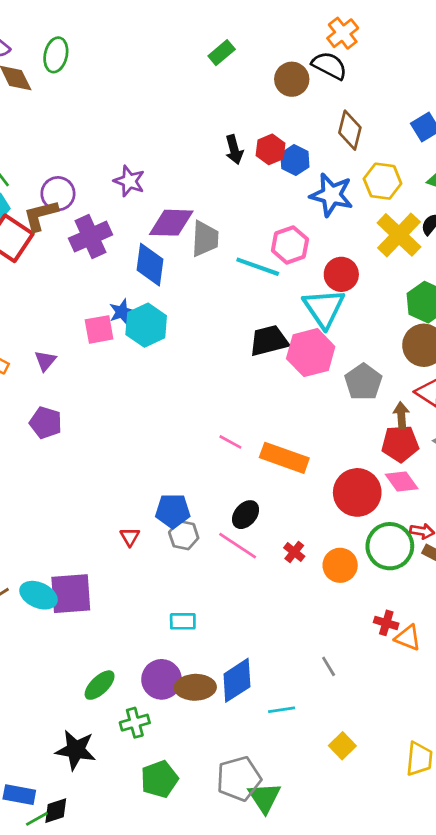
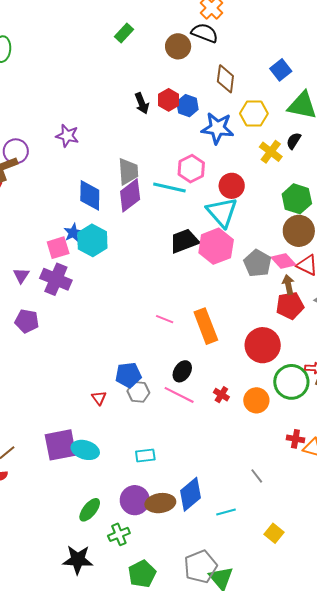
purple diamond: (171, 223) -> (130, 195), moved, turned -32
yellow cross: (399, 235) -> (271, 152), size x0.7
purple cross: (91, 237) -> (56, 279), moved, turned -36
orange rectangle: (284, 458) -> (206, 326), turned 56
pink diamond: (402, 481) -> (283, 261), moved
cyan ellipse: (38, 595) -> (85, 450), moved

